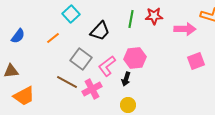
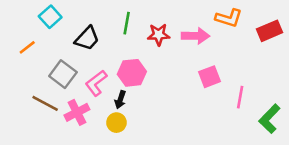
red star: (154, 16) -> (159, 35), moved
yellow circle: (128, 105) -> (116, 123), moved

